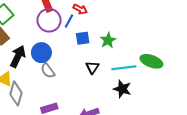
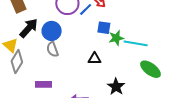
blue square: (83, 38) -> (104, 28), moved
black triangle: (92, 67) -> (94, 59), turned 40
cyan line: (124, 68) -> (136, 43), moved

